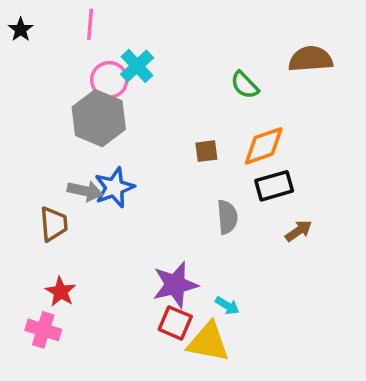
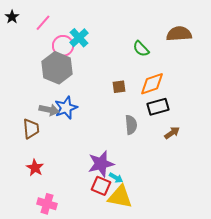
pink line: (90, 24) -> (43, 23), moved, turned 36
cyan arrow: (227, 306) -> (116, 178), moved
pink cross: (43, 330) -> (47, 204), moved

